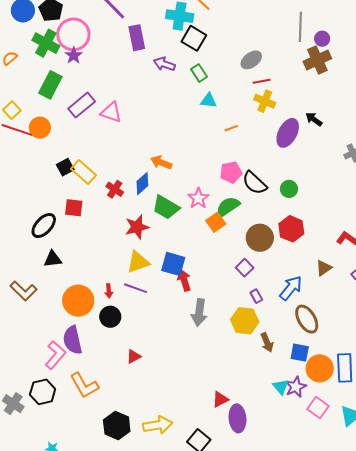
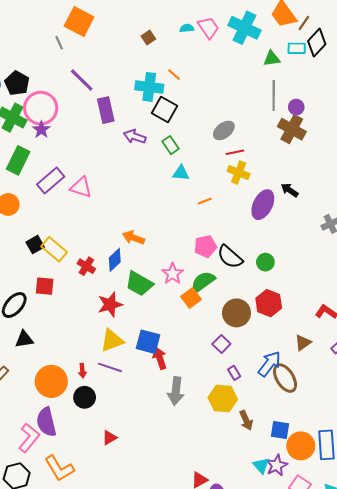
brown cross: (317, 60) -> (292, 129), turned -36
brown ellipse: (307, 319) -> (285, 378), moved

